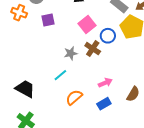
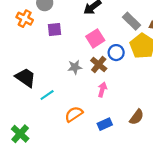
cyan line: (60, 75) -> (47, 95), moved
pink arrow: (105, 83) -> (102, 90), moved, turned -56
black trapezoid: (25, 89) -> (25, 78), moved

